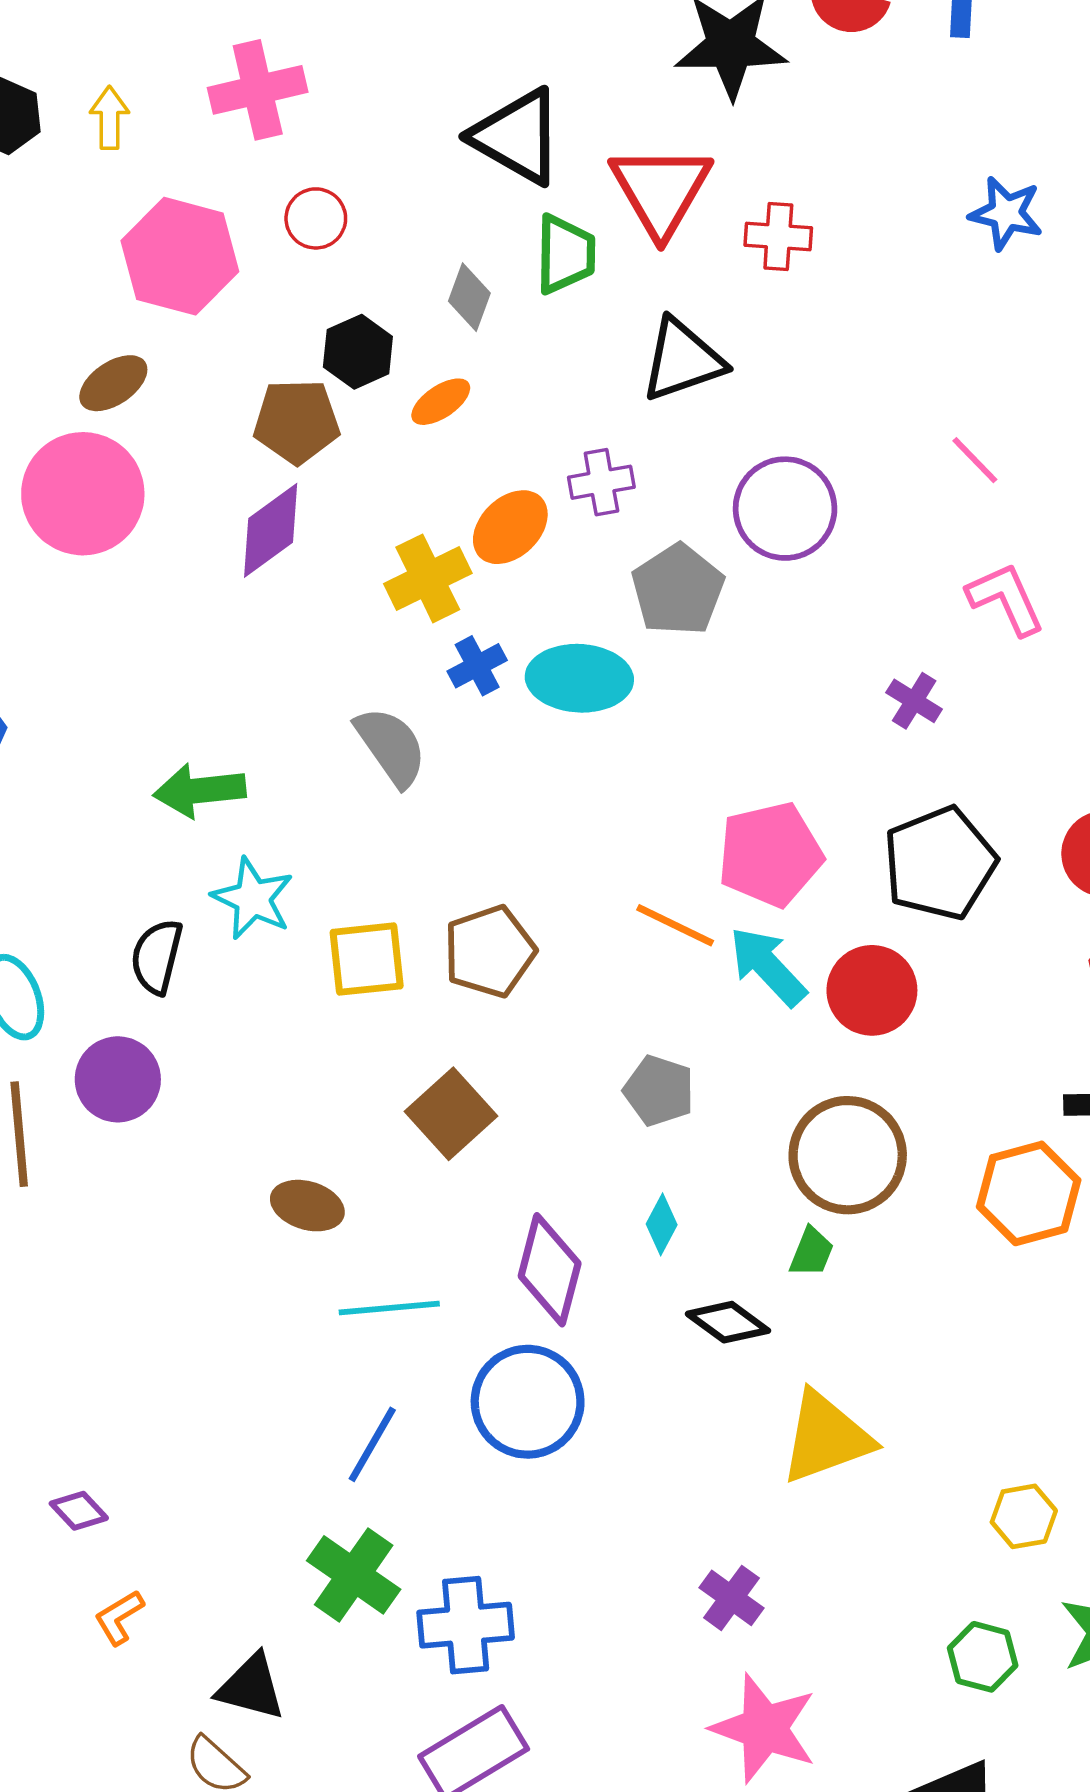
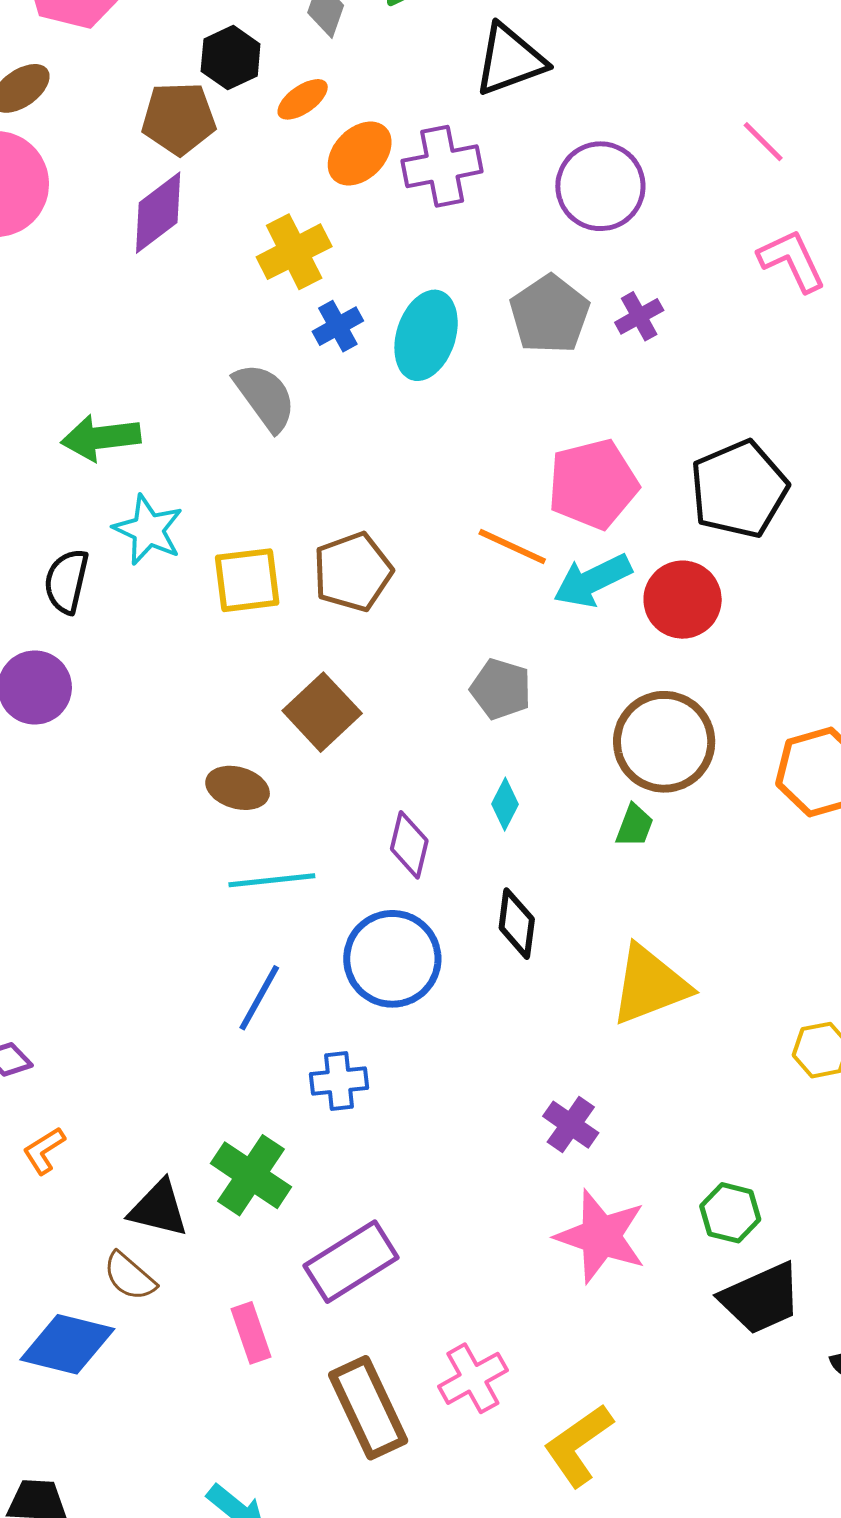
purple cross: (601, 482) -> (442, 166), size x1.4
orange ellipse: (510, 527) -> (360, 154), moved
gray pentagon: (678, 590) -> (550, 314), moved
cyan ellipse: (579, 678) -> (426, 335), turned -74
purple cross: (914, 701) -> (639, 316), moved, turned 30
cyan arrow: (768, 966) -> (592, 581), turned -72
brown ellipse: (307, 1206) -> (238, 788), moved
purple diamond: (550, 1270) -> (409, 845), size x0.7
black diamond: (728, 1322) -> (517, 924), moved, turned 62
green cross: (354, 1575) -> (251, 1175), moved
blue cross: (466, 1625) -> (339, 1081), moved, size x0.7
green hexagon: (983, 1657) -> (730, 1213), moved

